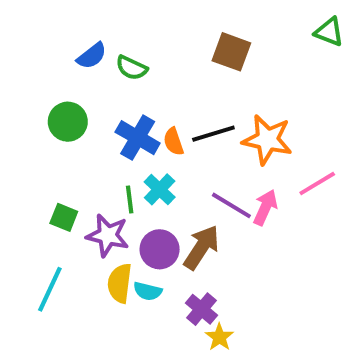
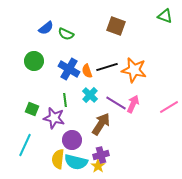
pink line: (317, 183) -> (169, 107), moved
cyan cross: (160, 189) -> (90, 95), moved
purple circle: (160, 249) -> (72, 140), moved
yellow semicircle: (120, 283) -> (58, 159), moved
cyan semicircle: (148, 291) -> (76, 162), moved, size x1.6
purple cross: (201, 309) -> (101, 155), turned 35
yellow star: (219, 337) -> (98, 166), moved

